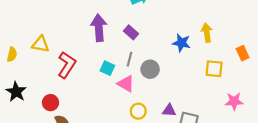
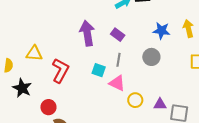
blue star: (181, 43) -> (161, 31), moved
gray circle: (150, 69) -> (151, 57), moved
black star: (16, 92) -> (22, 88), moved
yellow circle: (138, 111) -> (135, 100), moved

